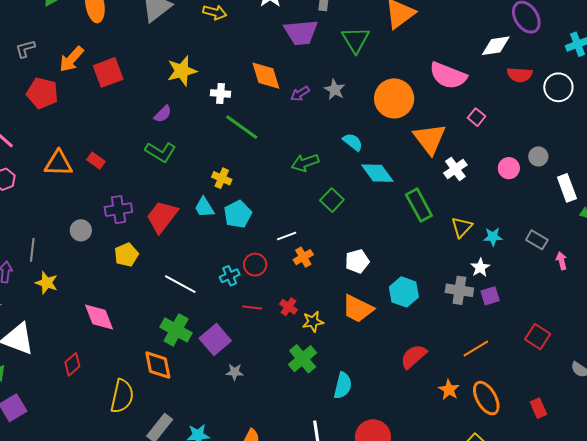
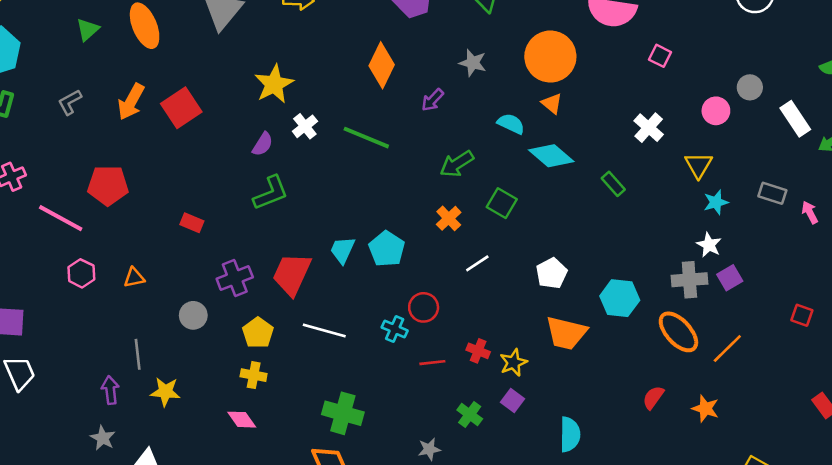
orange diamond: (266, 76) -> (382, 65), turned 56
red pentagon: (42, 93) -> (108, 185), moved
white cross: (220, 93) -> (305, 126), moved, turned -30
purple arrow: (300, 94) -> (433, 100), moved
orange triangle: (430, 139) -> (552, 103), moved, size x0.5
green L-shape: (160, 152) -> (271, 193), turned -40
orange triangle: (58, 163) -> (134, 278), moved, size x0.6
yellow cross: (222, 178) -> (254, 375), moved
green rectangle: (419, 205) -> (613, 184), size x0.6
cyan trapezoid: (204, 207) -> (343, 250), turned 70
yellow triangle: (462, 227) -> (699, 165), moved
white line: (287, 236) -> (477, 263), moved
orange cross: (303, 257) -> (449, 218), moved
cyan cross: (230, 276) -> (395, 329), turned -30
white line: (180, 284) -> (324, 330), moved
pink diamond: (99, 317) -> (242, 420), size x0.7
red square: (538, 337) -> (802, 315), size x0.7
purple square: (215, 340) -> (513, 400), moved, size x0.6
red semicircle: (414, 356) -> (653, 397), moved, size x0.7
green cross: (303, 359) -> (470, 414), moved, size x0.7
orange ellipse: (486, 398) -> (678, 332), moved

